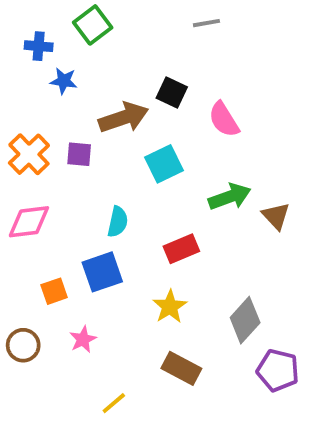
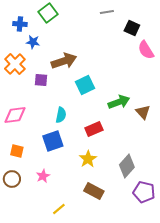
black square: (172, 92) -> (132, 28), moved
pink semicircle: (224, 119) -> (146, 50), moved
orange cross: (29, 154) -> (15, 64), moved
orange square: (54, 291) -> (17, 151), moved, turned 32

